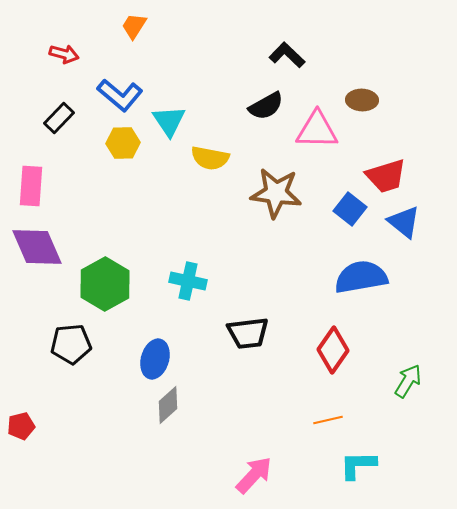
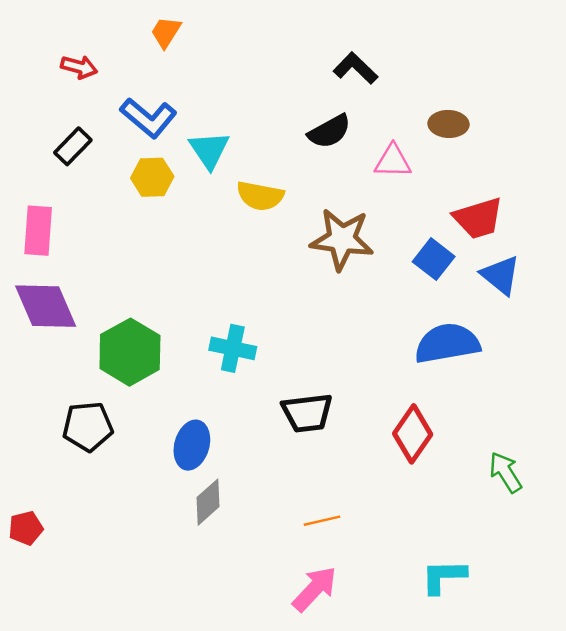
pink triangle: (317, 130) -> (393, 161), size x0.7
green arrow: (408, 381) -> (506, 472), turned -64
orange line: (328, 420) -> (322, 521), moved

